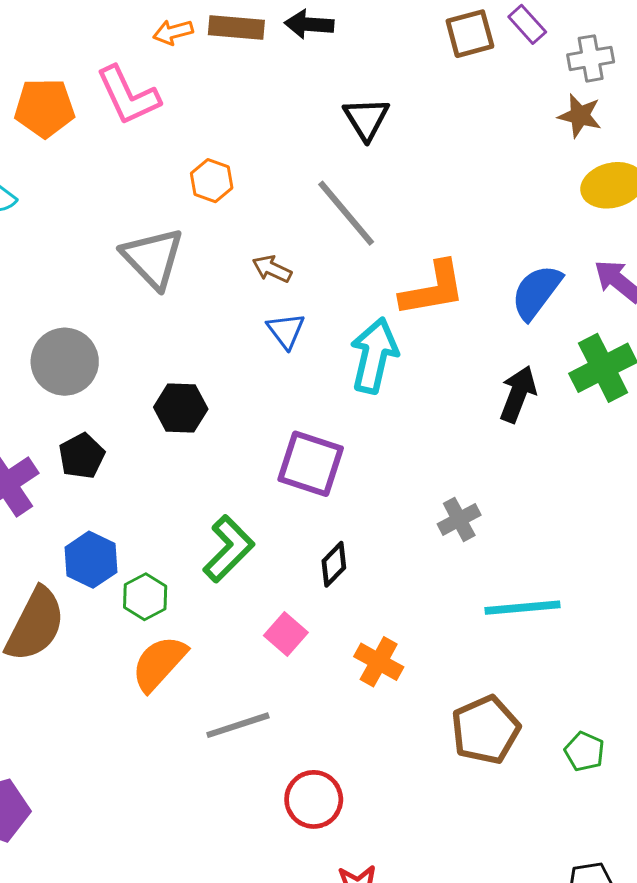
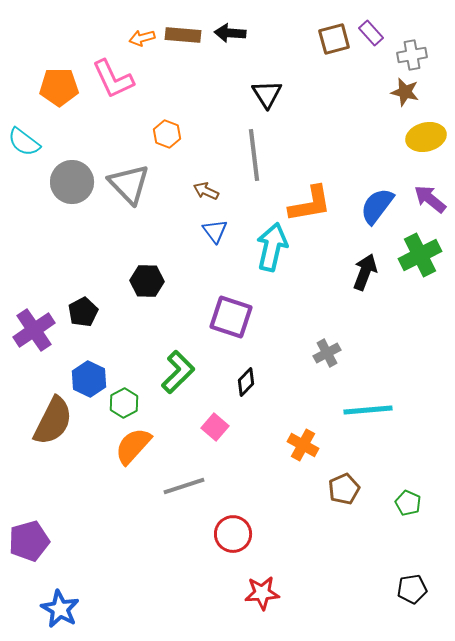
gray line: (346, 213) -> (254, 155), turned 33
gray circle: (65, 362) -> (72, 182), moved
orange cross: (379, 662) -> (303, 445), moved
brown pentagon: (485, 730) -> (344, 489), size x0.7

